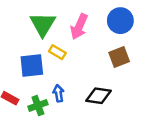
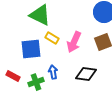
green triangle: (43, 24) -> (40, 15), turned -35
pink arrow: (79, 27) -> (74, 42), moved

